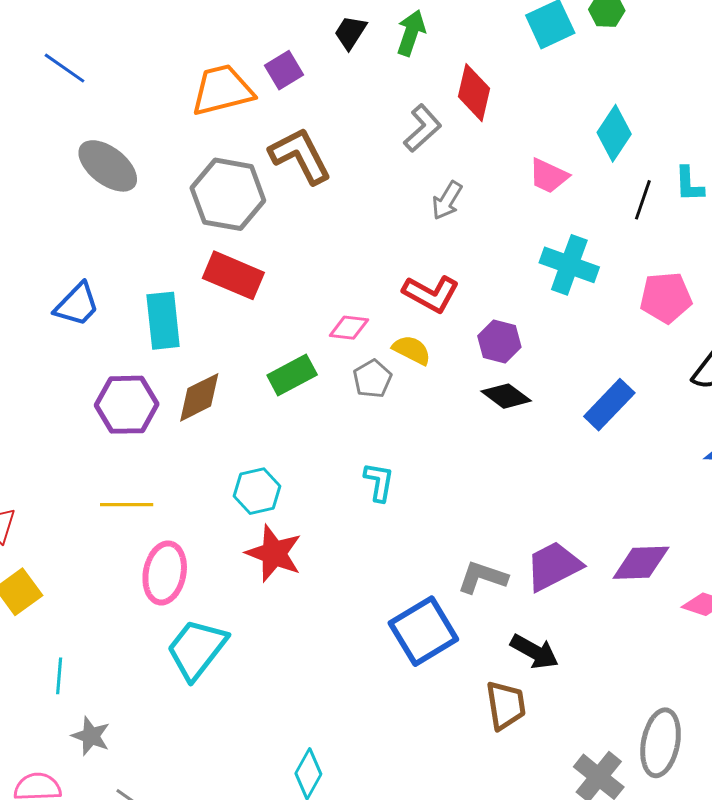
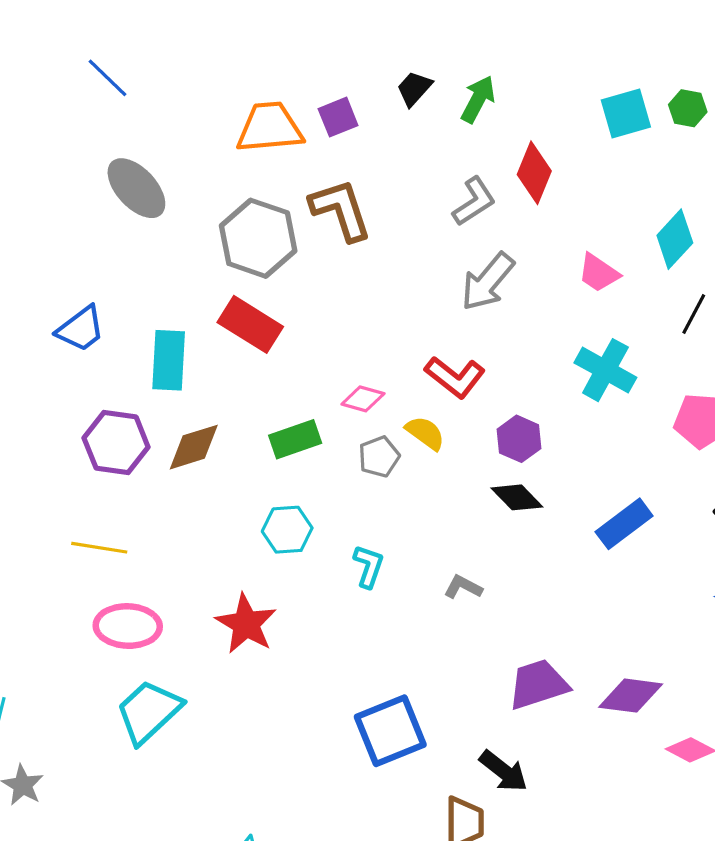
gray arrow: (447, 200) -> (488, 282), size x1.5
cyan hexagon: (257, 491) -> (287, 530), moved
pink ellipse: (165, 573) -> (128, 626), turned 72
gray L-shape: (482, 577) -> (463, 587), moved, size x0.7

